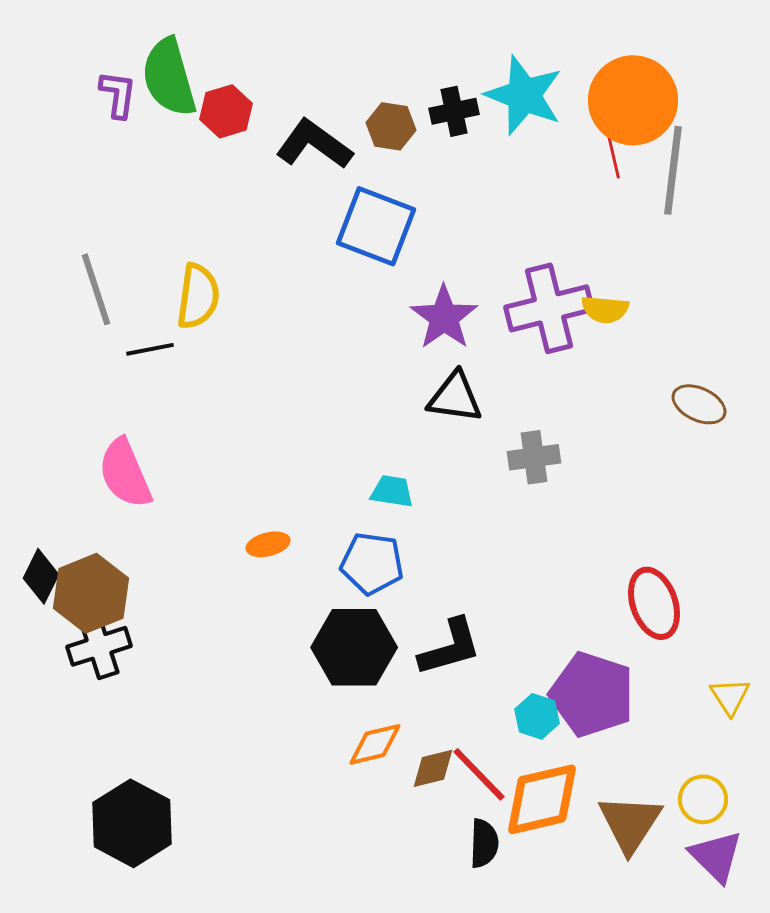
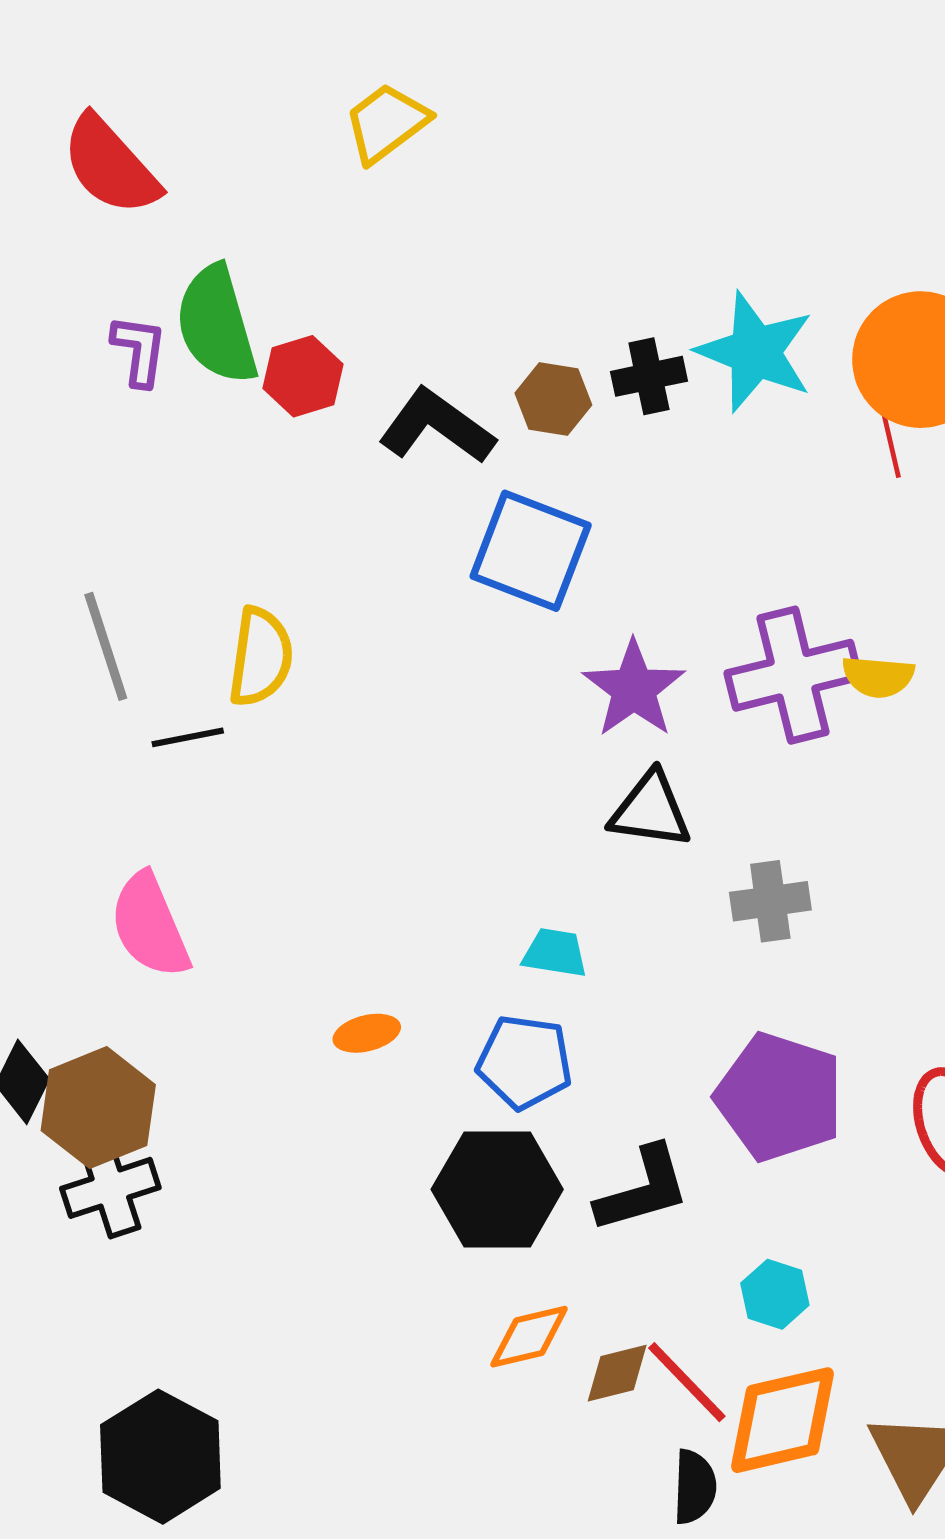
purple pentagon: (592, 694) -> (779, 1097), moved

